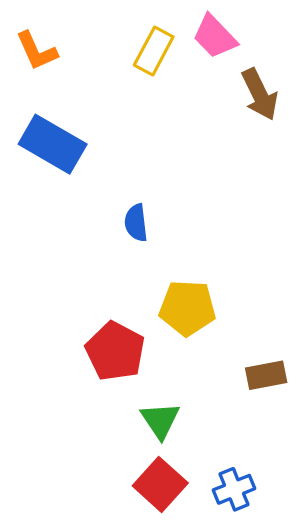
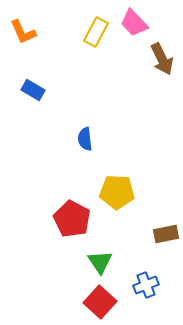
blue rectangle: (53, 144) -> (33, 90), size x0.6
blue cross: (234, 489) -> (146, 285), moved

